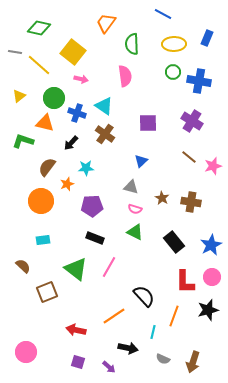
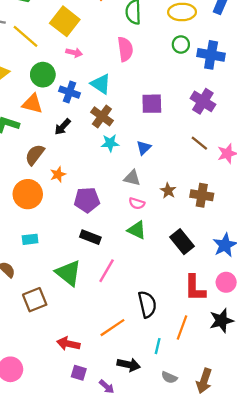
cyan star: (86, 168) -> (110, 143), moved
black semicircle: (144, 296) -> (147, 304), turned 30
purple square: (78, 362) -> (79, 373), moved

